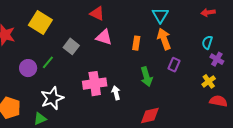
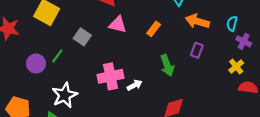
orange arrow: (164, 39) -> (197, 21), moved, turned -50
orange rectangle: (136, 43) -> (154, 29), turned 32
white arrow: (116, 93) -> (135, 85), turned 80

